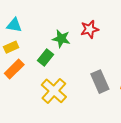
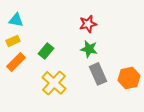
green star: (61, 39) -> (89, 49), moved

